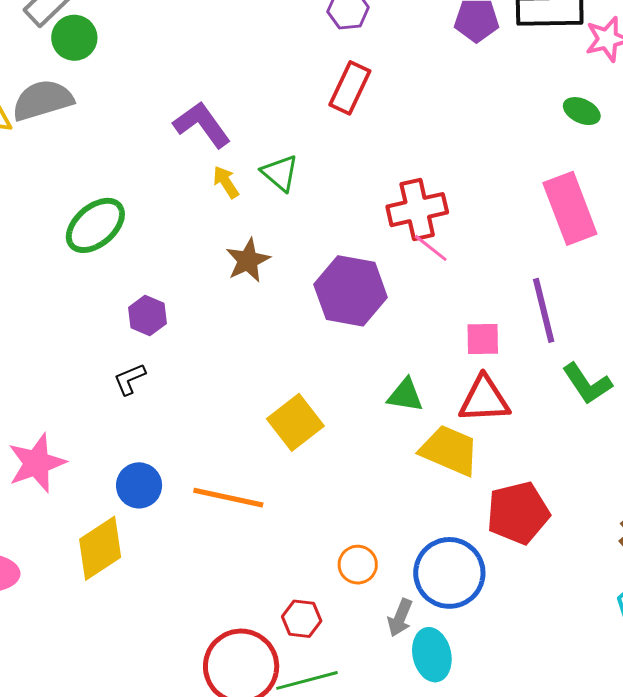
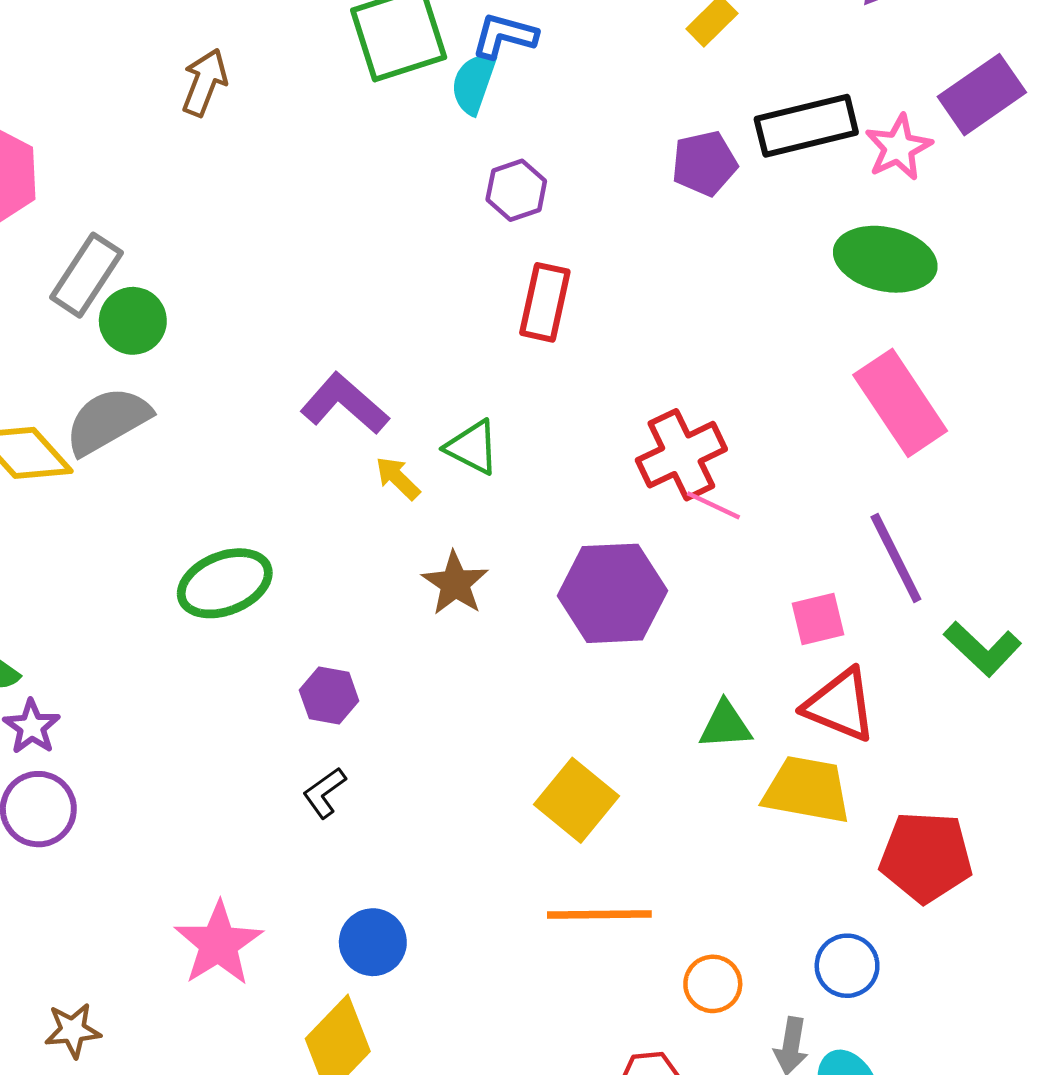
green ellipse: (582, 111) -> (885, 259), size x1.8
green ellipse: (95, 225) -> (225, 583), turned 32
red triangle: (484, 399) -> (840, 705), turned 38
orange line: (228, 498) -> (599, 915), moved
red pentagon: (518, 513) -> (926, 857), turned 30
blue circle: (449, 573) -> (847, 966), size x0.6

